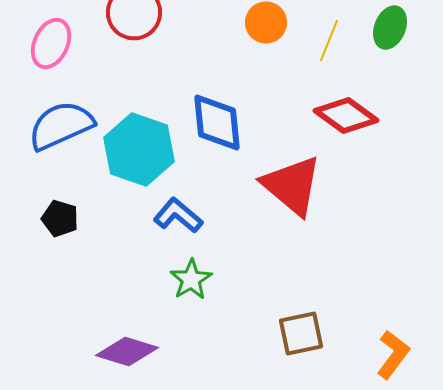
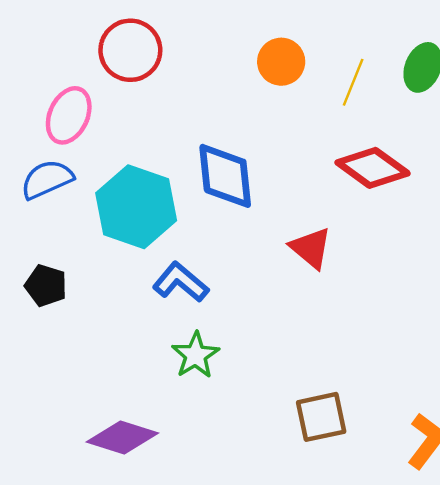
pink ellipse: (51, 44) -> (69, 115), moved
blue semicircle: (61, 126) -> (47, 179), size x0.7
red triangle: (292, 186) -> (311, 248), size x0.6

